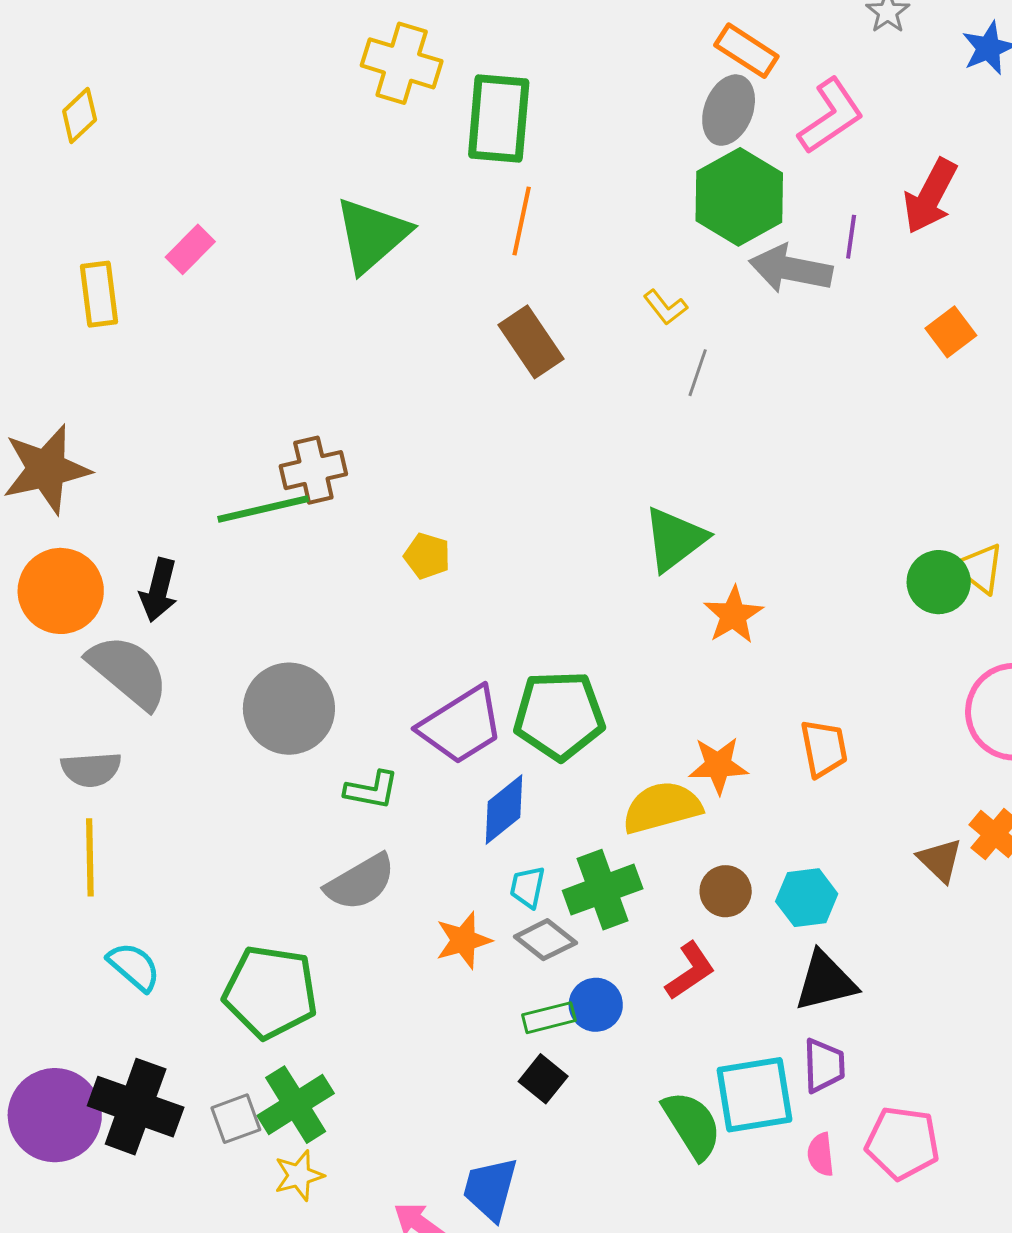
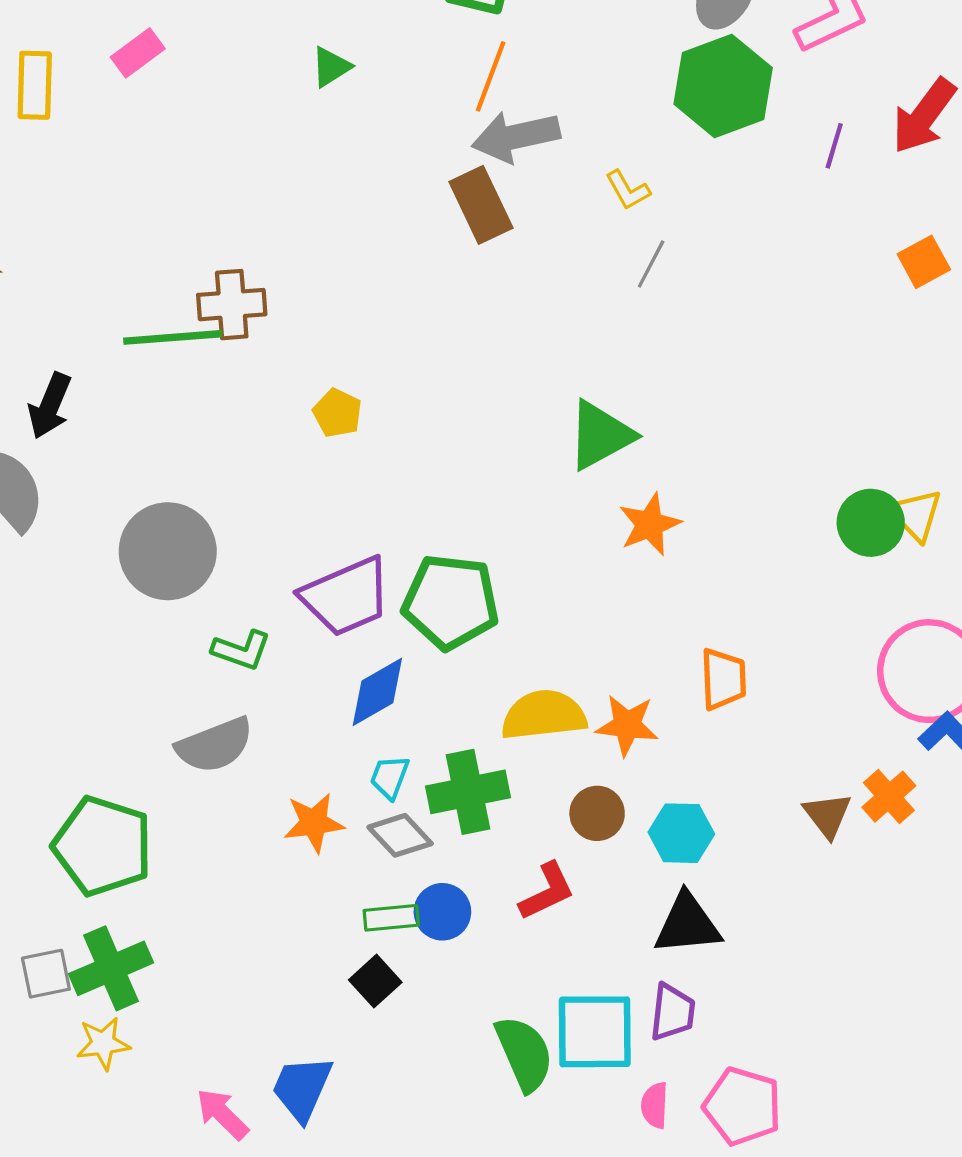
green triangle: (372, 235) -> (331, 67), size x0.5
gray arrow: (791, 269) -> (516, 137), moved, turned -32
orange star: (718, 765) -> (627, 725), moved

